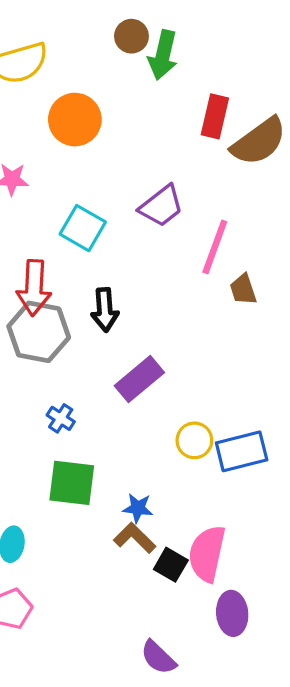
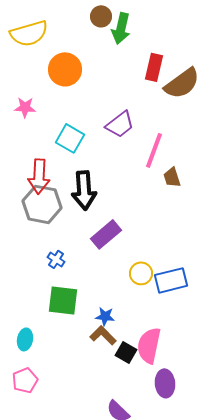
black arrow: (105, 310) -> (84, 190), size x1.4

